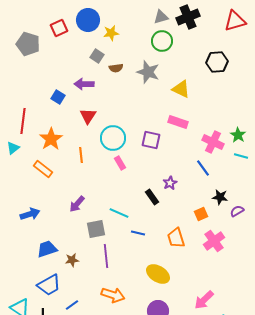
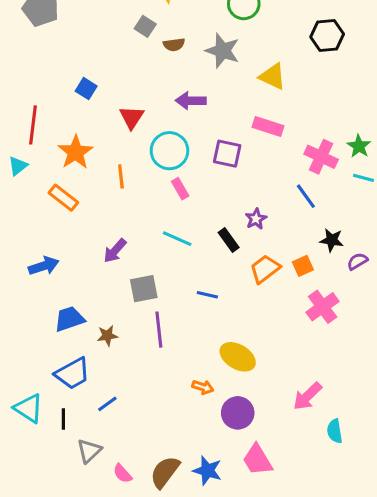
purple arrow: (84, 84) -> (191, 101), moved
cyan line: (119, 213) -> (177, 239), moved
orange trapezoid: (176, 238) -> (265, 269), moved, turned 70
orange arrow: (113, 295) -> (203, 387), moved, size x0.6

